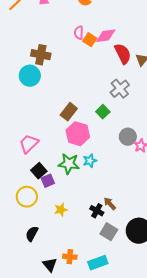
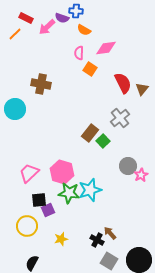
pink semicircle: (79, 33) -> (79, 53), moved
pink diamond: (106, 36) -> (106, 48), moved
cyan circle: (30, 76) -> (15, 109), moved
brown rectangle: (69, 112) -> (90, 133), moved
pink hexagon: (78, 134) -> (62, 172), moved
cyan star: (90, 161) -> (90, 190), size x1.6
black square: (39, 171) -> (39, 200), turned 35

